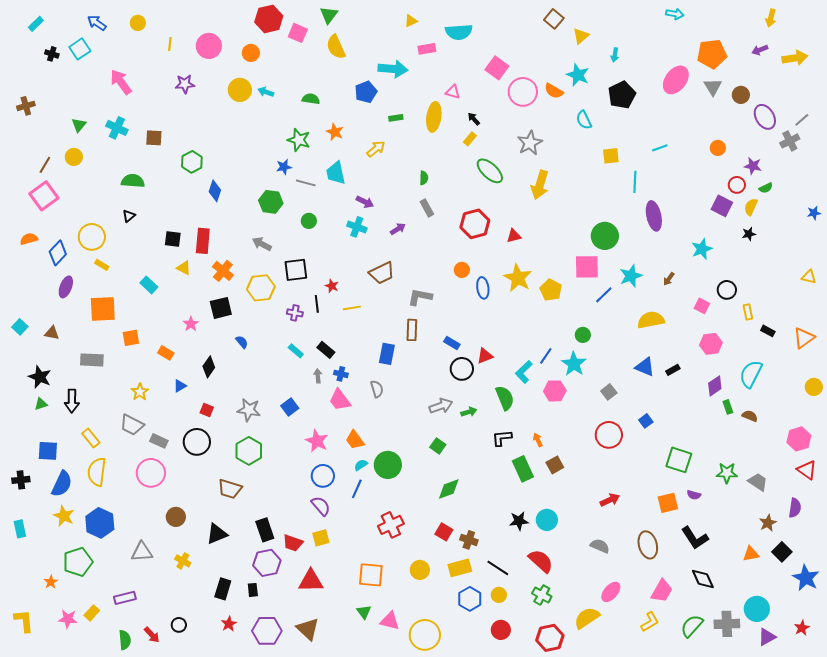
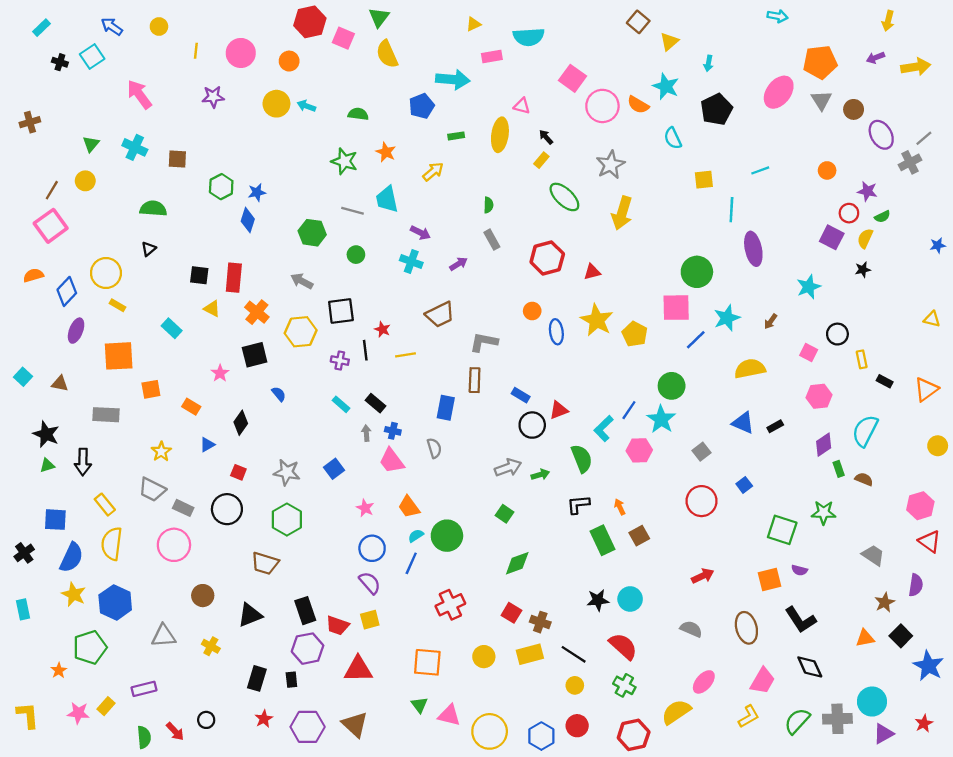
blue star: (284, 167) -> (257, 192), moved
green circle: (583, 335) -> (672, 386), size x1.5
pink star: (317, 441) -> (365, 508), size x0.7
green star: (727, 473) -> (824, 513), moved
black cross: (21, 480) -> (24, 553), turned -30
blue hexagon: (470, 599) -> (541, 736), moved

